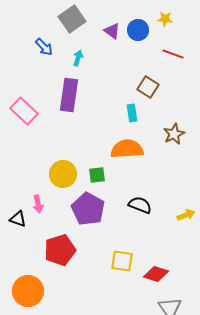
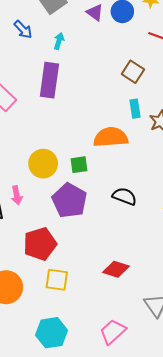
cyan rectangle: (132, 113) -> (135, 109), moved
yellow square: (122, 261) -> (57, 280), moved
red diamond: (156, 274) -> (116, 269), moved

